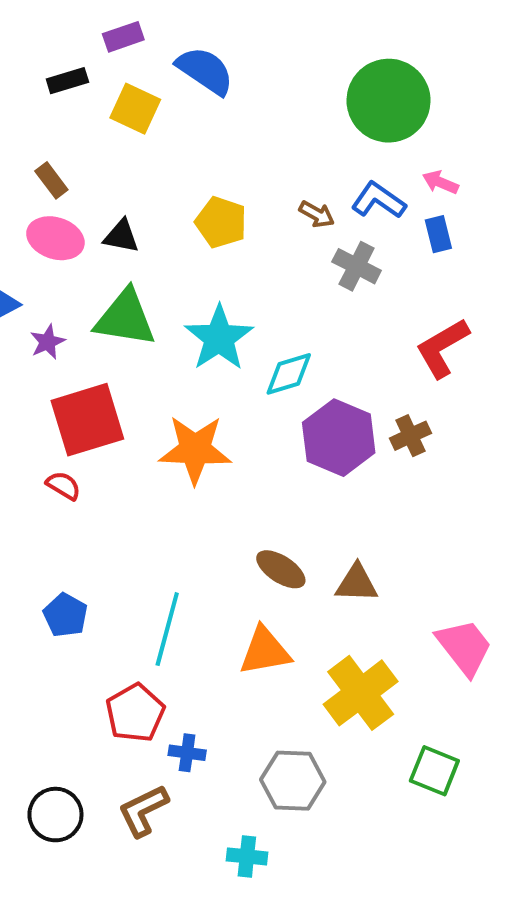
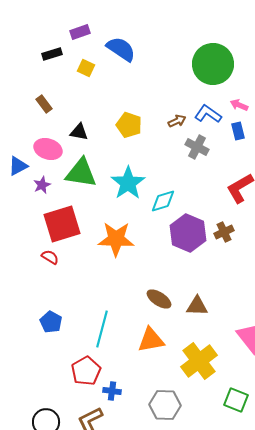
yellow square: (135, 109) -> (86, 68), size x0.7
brown arrow: (317, 214) -> (177, 121), turned -54
pink ellipse: (55, 238) -> (48, 149), moved

